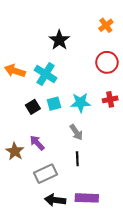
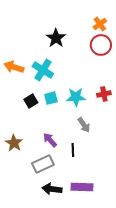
red circle: (107, 62) -> (101, 45), moved
gray arrow: (76, 132) -> (84, 125), moved
purple arrow: (37, 143) -> (50, 140), moved

